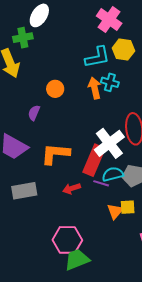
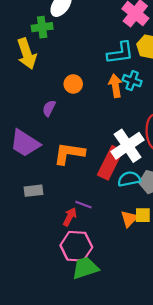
purple line: (101, 183) -> (83, 205), moved
red arrow: (72, 189) -> (70, 217), moved, turned 132
gray rectangle: (24, 191) -> (33, 191), size x0.7

